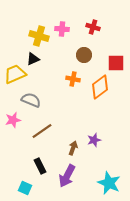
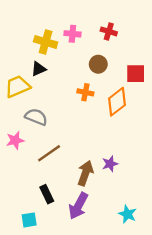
brown arrow: (73, 148) -> (85, 173), size x1.5
cyan star: (109, 183) -> (128, 214), size x0.7
cyan square: (25, 188) -> (29, 220), turned -32

